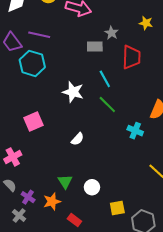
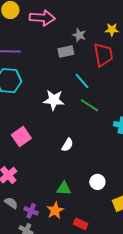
yellow star: (146, 23) -> (112, 30), moved
green triangle: (65, 181) -> (64, 188), turned -42
white circle: (92, 187) -> (97, 182), moved

